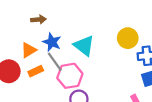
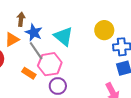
brown arrow: (38, 20) -> (21, 19), moved, turned -80
orange rectangle: (36, 71) -> (29, 73), moved, turned 56

